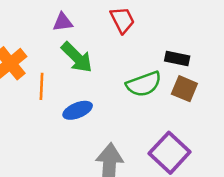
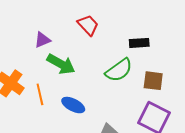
brown square: (184, 89) -> (153, 81), moved
blue ellipse: (78, 110) -> (73, 105), turned 65

